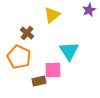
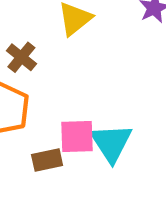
cyan triangle: (69, 51) -> (111, 143), moved

